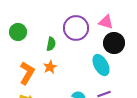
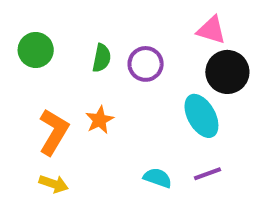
purple circle: (76, 28) -> (146, 64), moved, size x0.7
green semicircle: (51, 44) -> (102, 58), moved

